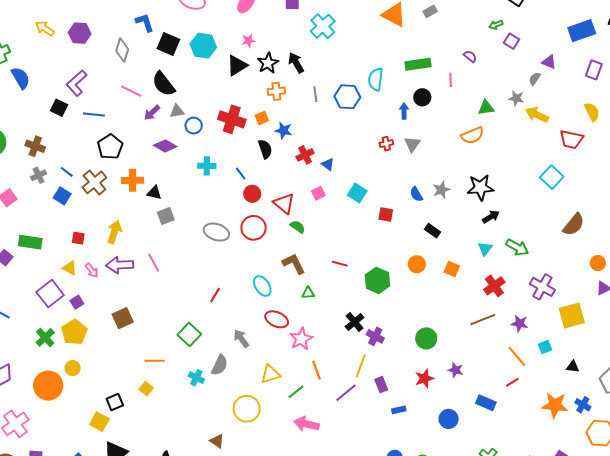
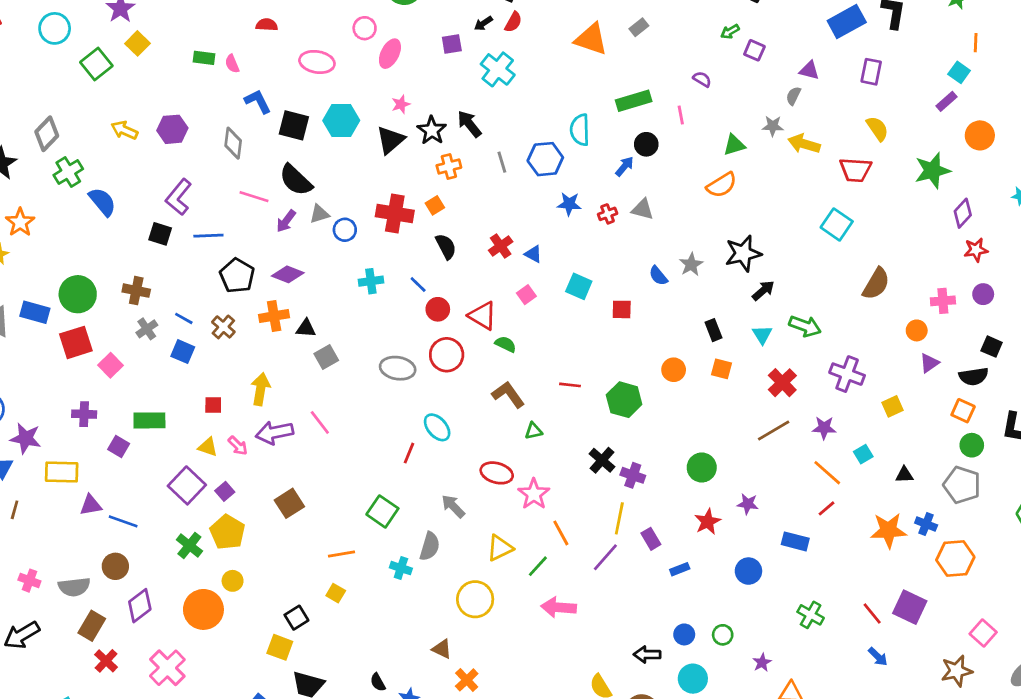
blue arrow: (404, 111) -> (625, 166), turned 49
blue star: (284, 130) -> (569, 204), moved
gray triangle: (412, 144) -> (643, 209), turned -42
purple diamond: (165, 146) -> (288, 274), moved
brown cross: (94, 182) -> (223, 327), size x0.7
black rectangle: (432, 231) -> (714, 330), moved, turned 42
cyan ellipse: (262, 286) -> (437, 427), moved
yellow square: (572, 316) -> (893, 406), size x0.6

